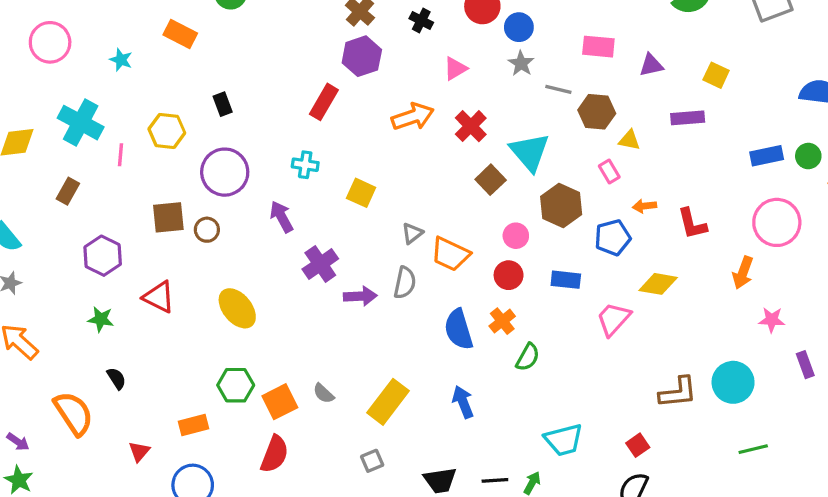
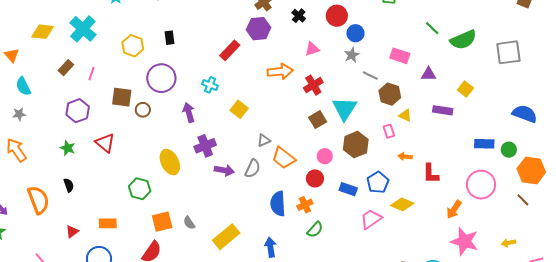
pink line: (121, 155) -> (92, 74), moved
blue pentagon: (613, 238) -> (378, 182), moved, turned -30
yellow ellipse: (237, 308) -> (170, 162), moved
pink star: (772, 320) -> (464, 241), size x1.8
green hexagon: (236, 385) -> (140, 189), moved

